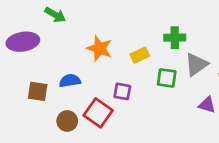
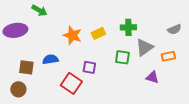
yellow rectangle: (140, 55) -> (98, 33), moved
brown circle: (67, 121) -> (18, 89), moved

